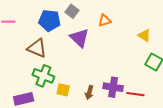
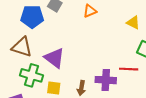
purple triangle: (79, 38) -> (54, 58), moved
red line: (135, 94) -> (129, 69), moved

